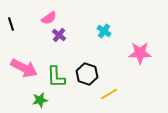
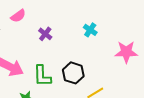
pink semicircle: (49, 18) -> (18, 16), moved

